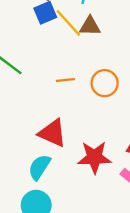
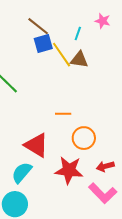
orange line: (65, 80) -> (63, 114), moved
orange circle: (105, 83) -> (84, 138), moved

